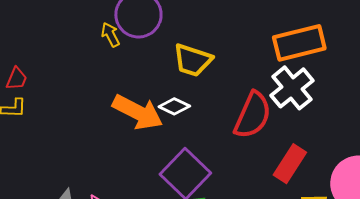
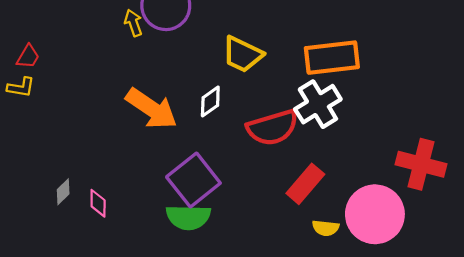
yellow trapezoid: (193, 60) -> (242, 54), moved
white diamond: (174, 106) -> (210, 102), moved, turned -68
red semicircle: (253, 115) -> (273, 128), turned 42

